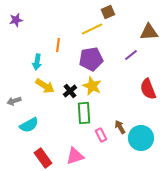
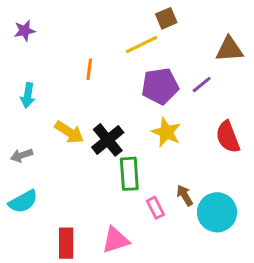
purple pentagon: (91, 59) -> (160, 86), moved
cyan arrow: (37, 62) -> (28, 95), moved
yellow star: (92, 86) -> (166, 132), moved
black cross: (70, 91) -> (108, 140), size x1.5
cyan semicircle: (29, 125) -> (23, 202), moved
red rectangle: (43, 158) -> (66, 243), turned 36

